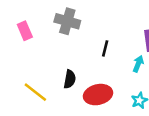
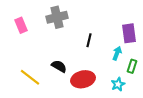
gray cross: (67, 21) -> (57, 17), turned -30
black semicircle: (70, 79) -> (59, 66), turned -70

